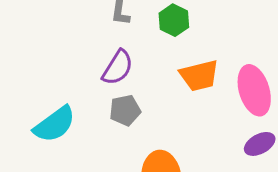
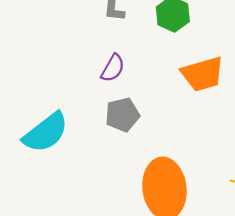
purple semicircle: (118, 68) -> (113, 68), size x0.7

